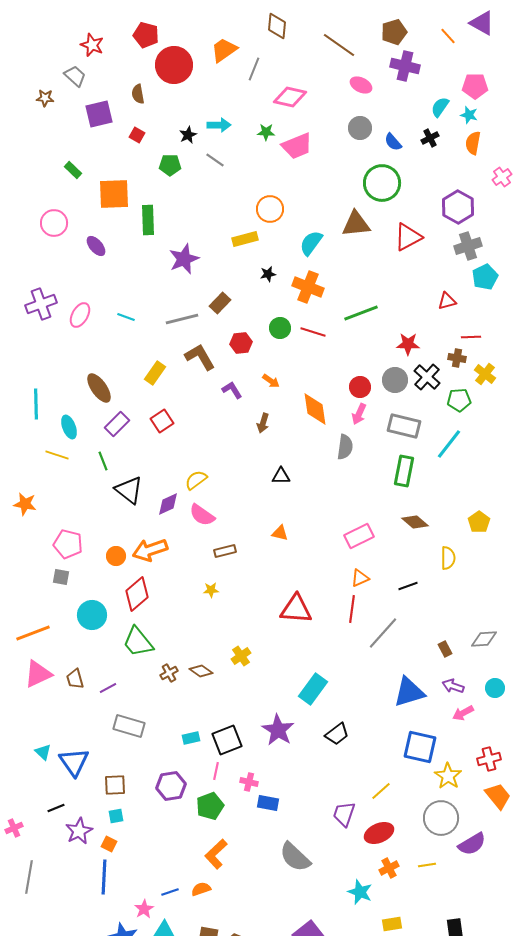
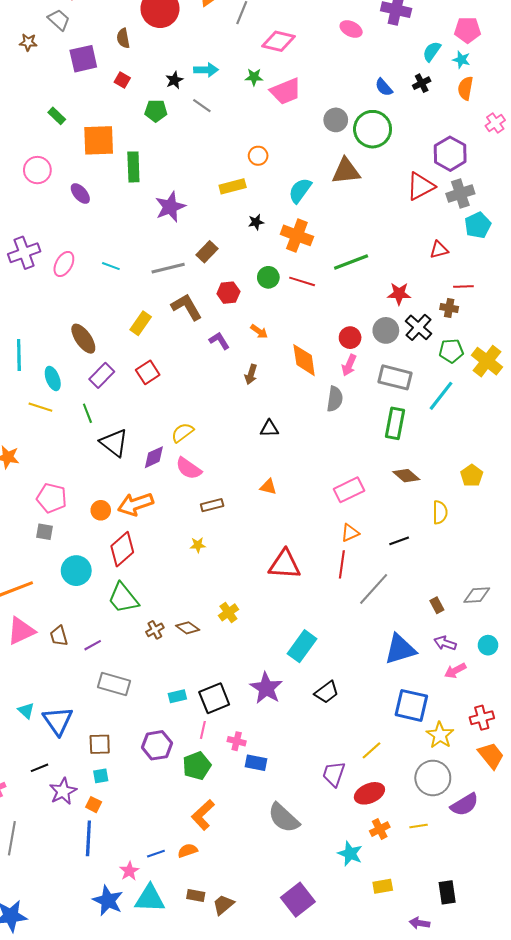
gray circle: (360, 128) -> (336, 120), moved
orange circle: (270, 209) -> (258, 156), size x0.7
red triangle: (408, 237) -> (421, 186), moved
yellow cross: (485, 374) -> (487, 361), moved, size x1.4

